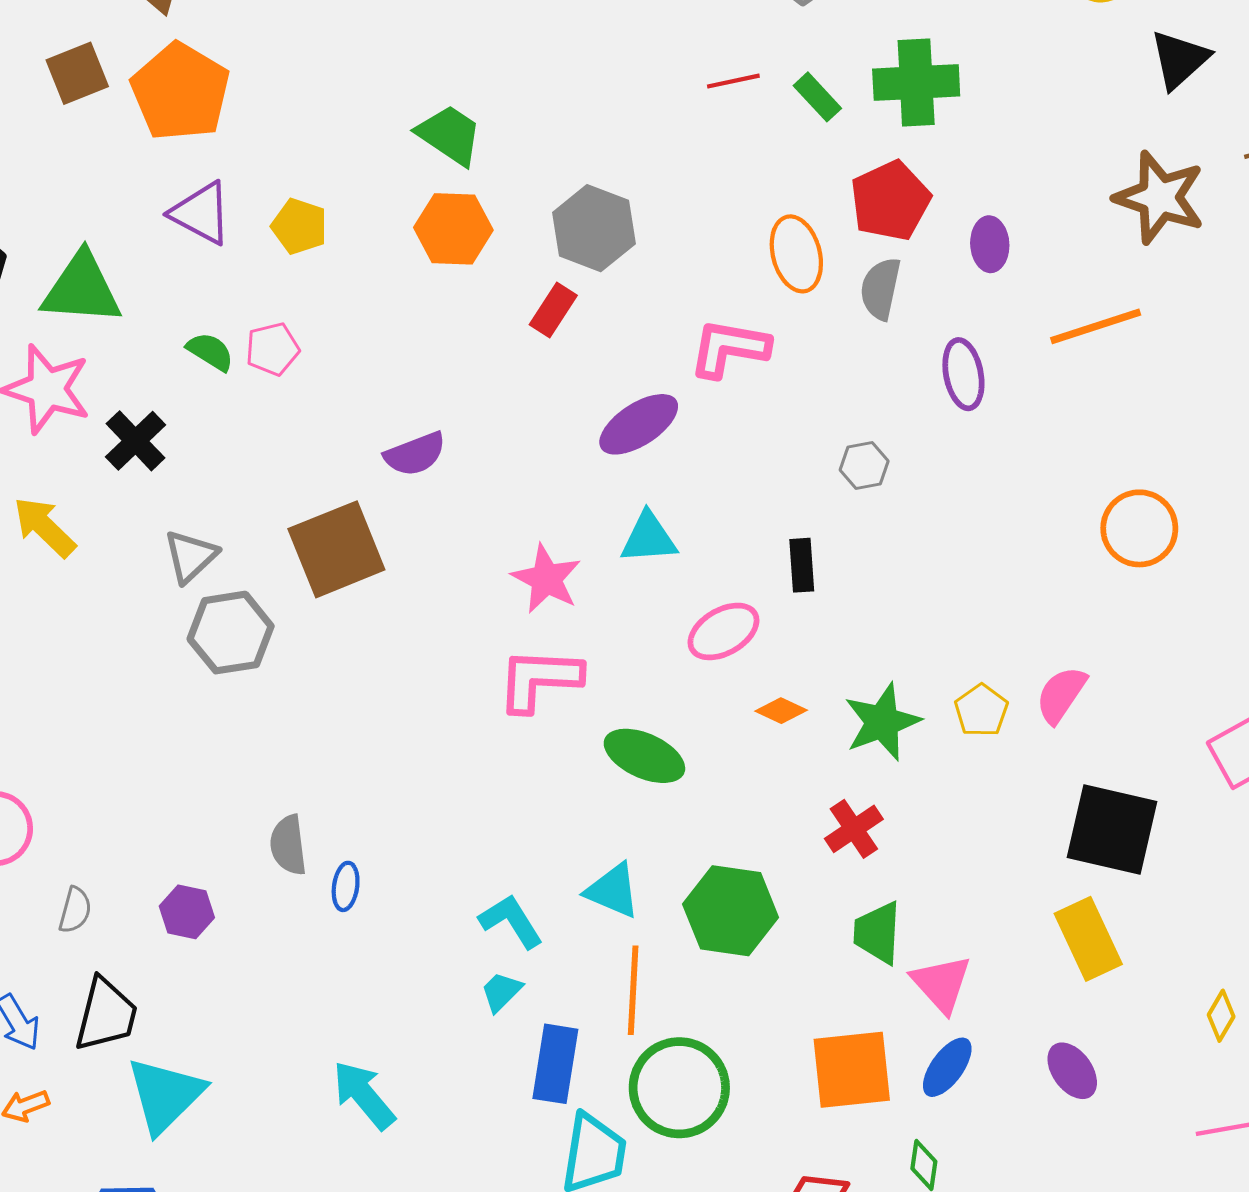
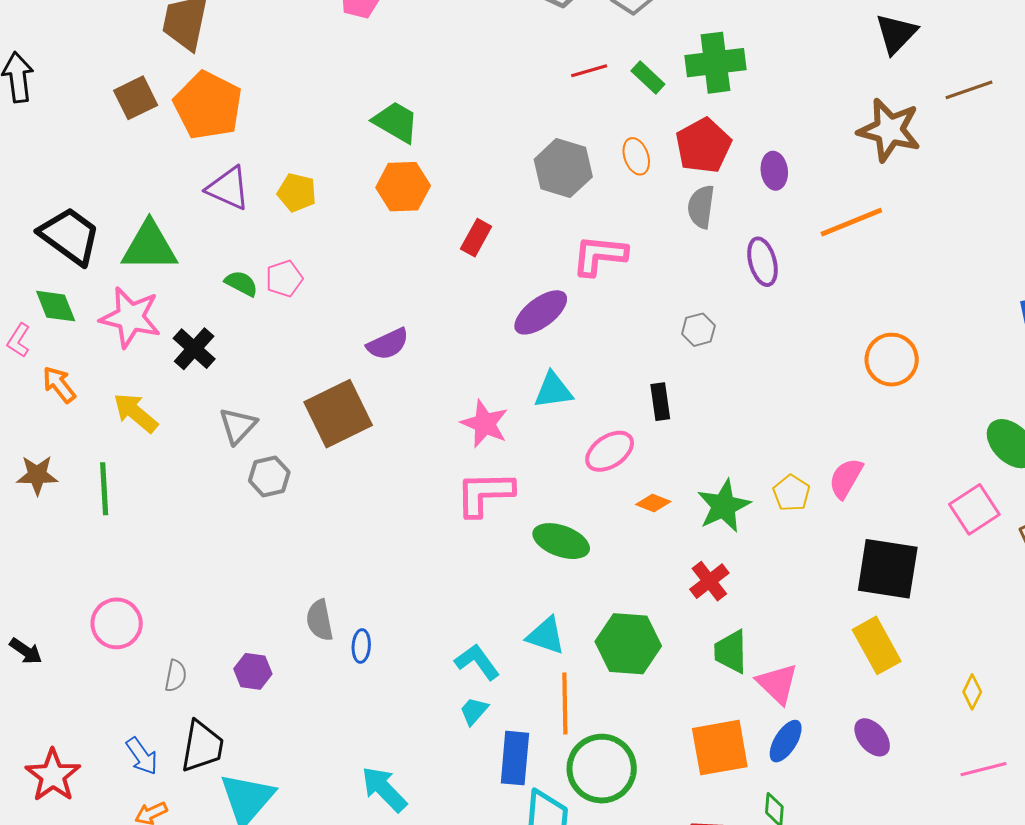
gray hexagon: (594, 228) -> (563, 168), moved
orange ellipse: (796, 254) -> (636, 156), moved, size x0.7
gray hexagon: (231, 633) -> (269, 476), size x0.7

